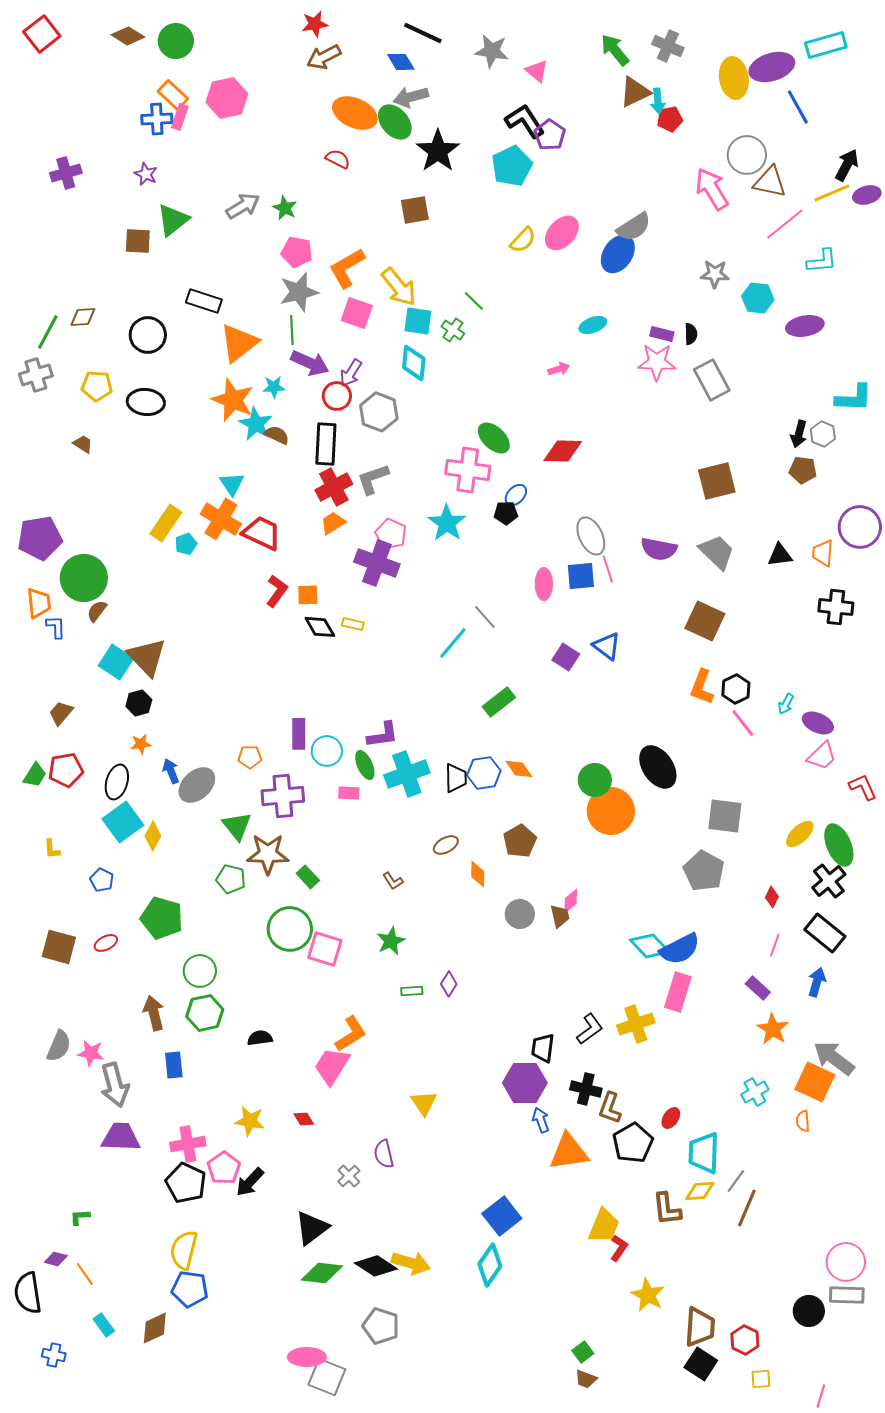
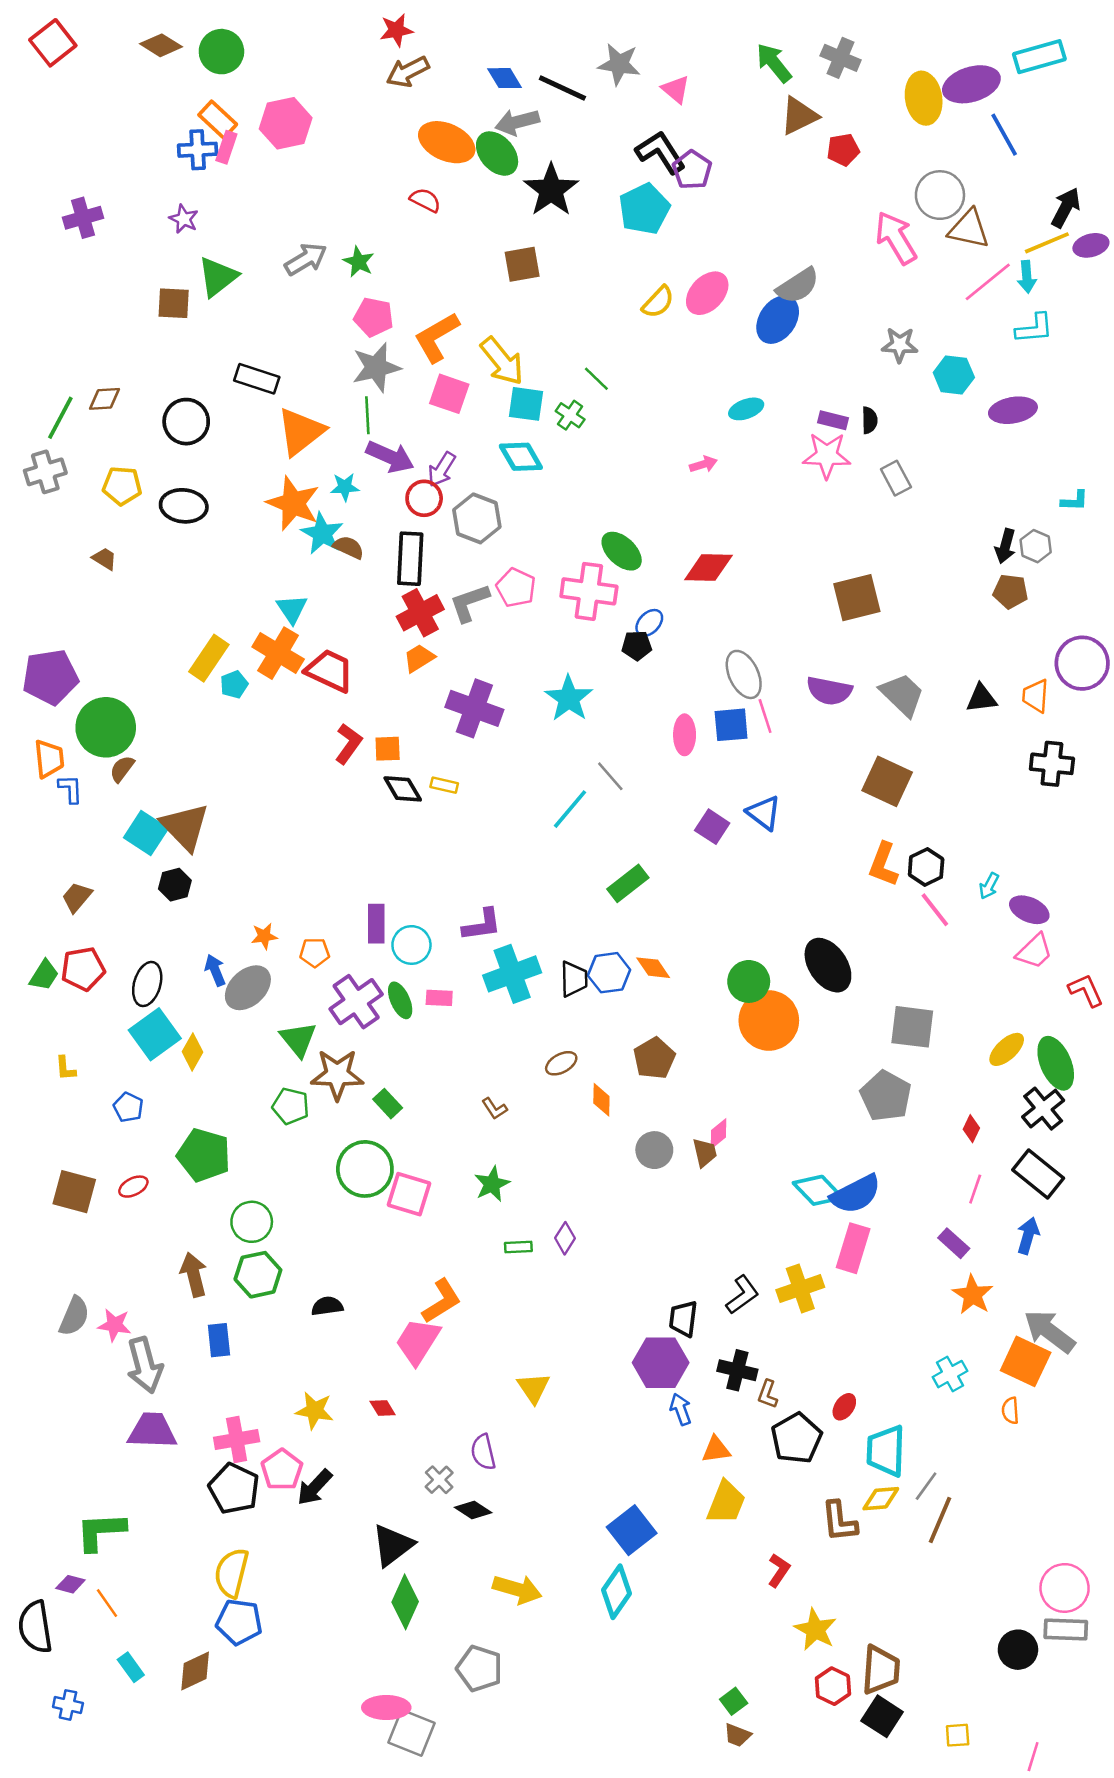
black line: (423, 33) -> (562, 88), moved
cyan arrow: (658, 101) -> (1027, 277), moved
cyan diamond: (414, 363) -> (521, 457), turned -36
gray rectangle: (712, 380) -> (896, 478), size x0.7
cyan L-shape: (854, 398) -> (1075, 501), size x0.6
brown square: (717, 481) -> (857, 598), moved
cyan star: (447, 523) -> (569, 698), moved
pink pentagon: (391, 534) -> (516, 588), moved
orange star: (141, 744) -> (264, 936), moved
green ellipse: (365, 765) -> (400, 1000), moved
purple cross: (283, 796) -> (356, 1002), turned -30
brown L-shape: (610, 1108) -> (768, 1394), size x0.7
orange triangle: (569, 1152) -> (716, 1450), size x0.6
green L-shape: (80, 1217) -> (101, 1531), size x2.0
yellow trapezoid: (604, 1226) -> (726, 1502), moved
black diamond: (376, 1266) -> (473, 1510), moved, size x0.7
green diamond: (322, 1273) -> (405, 1602), turned -72
red hexagon: (745, 1340) -> (833, 1686), moved

